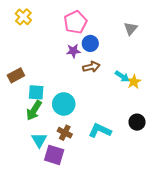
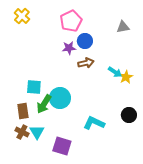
gray triangle: (131, 29) -> (123, 27), turned 40
brown rectangle: (16, 75) -> (23, 111), moved, turned -70
green arrow: (34, 110) -> (44, 104), moved
brown cross: (65, 133) -> (22, 132), moved
purple square: (54, 155) -> (62, 146), moved

